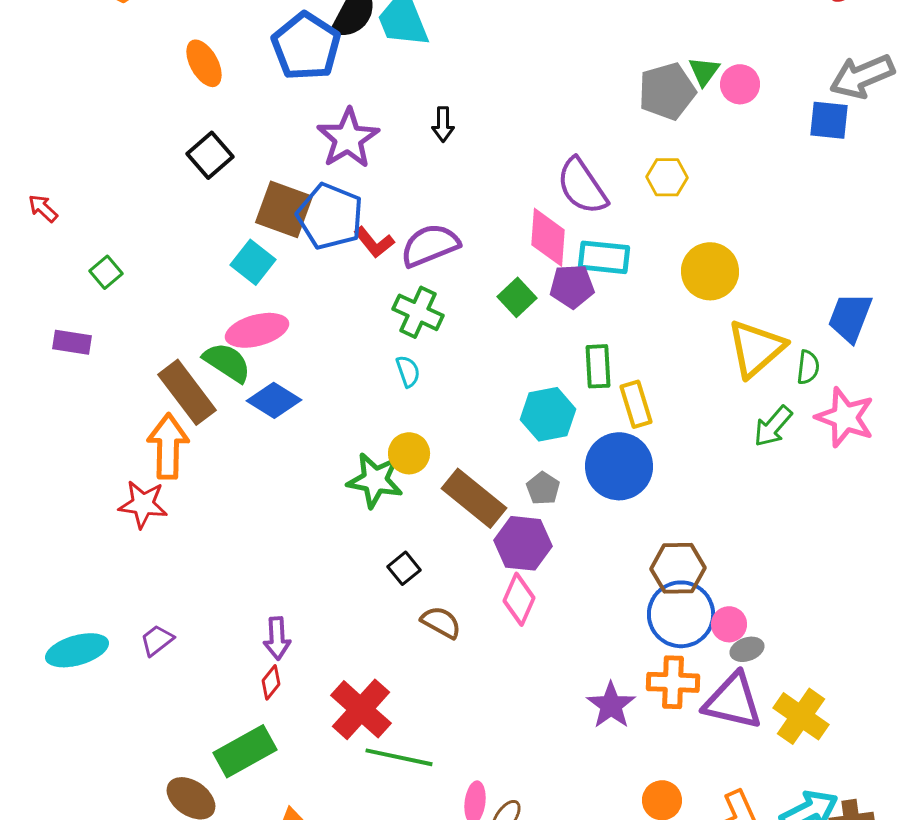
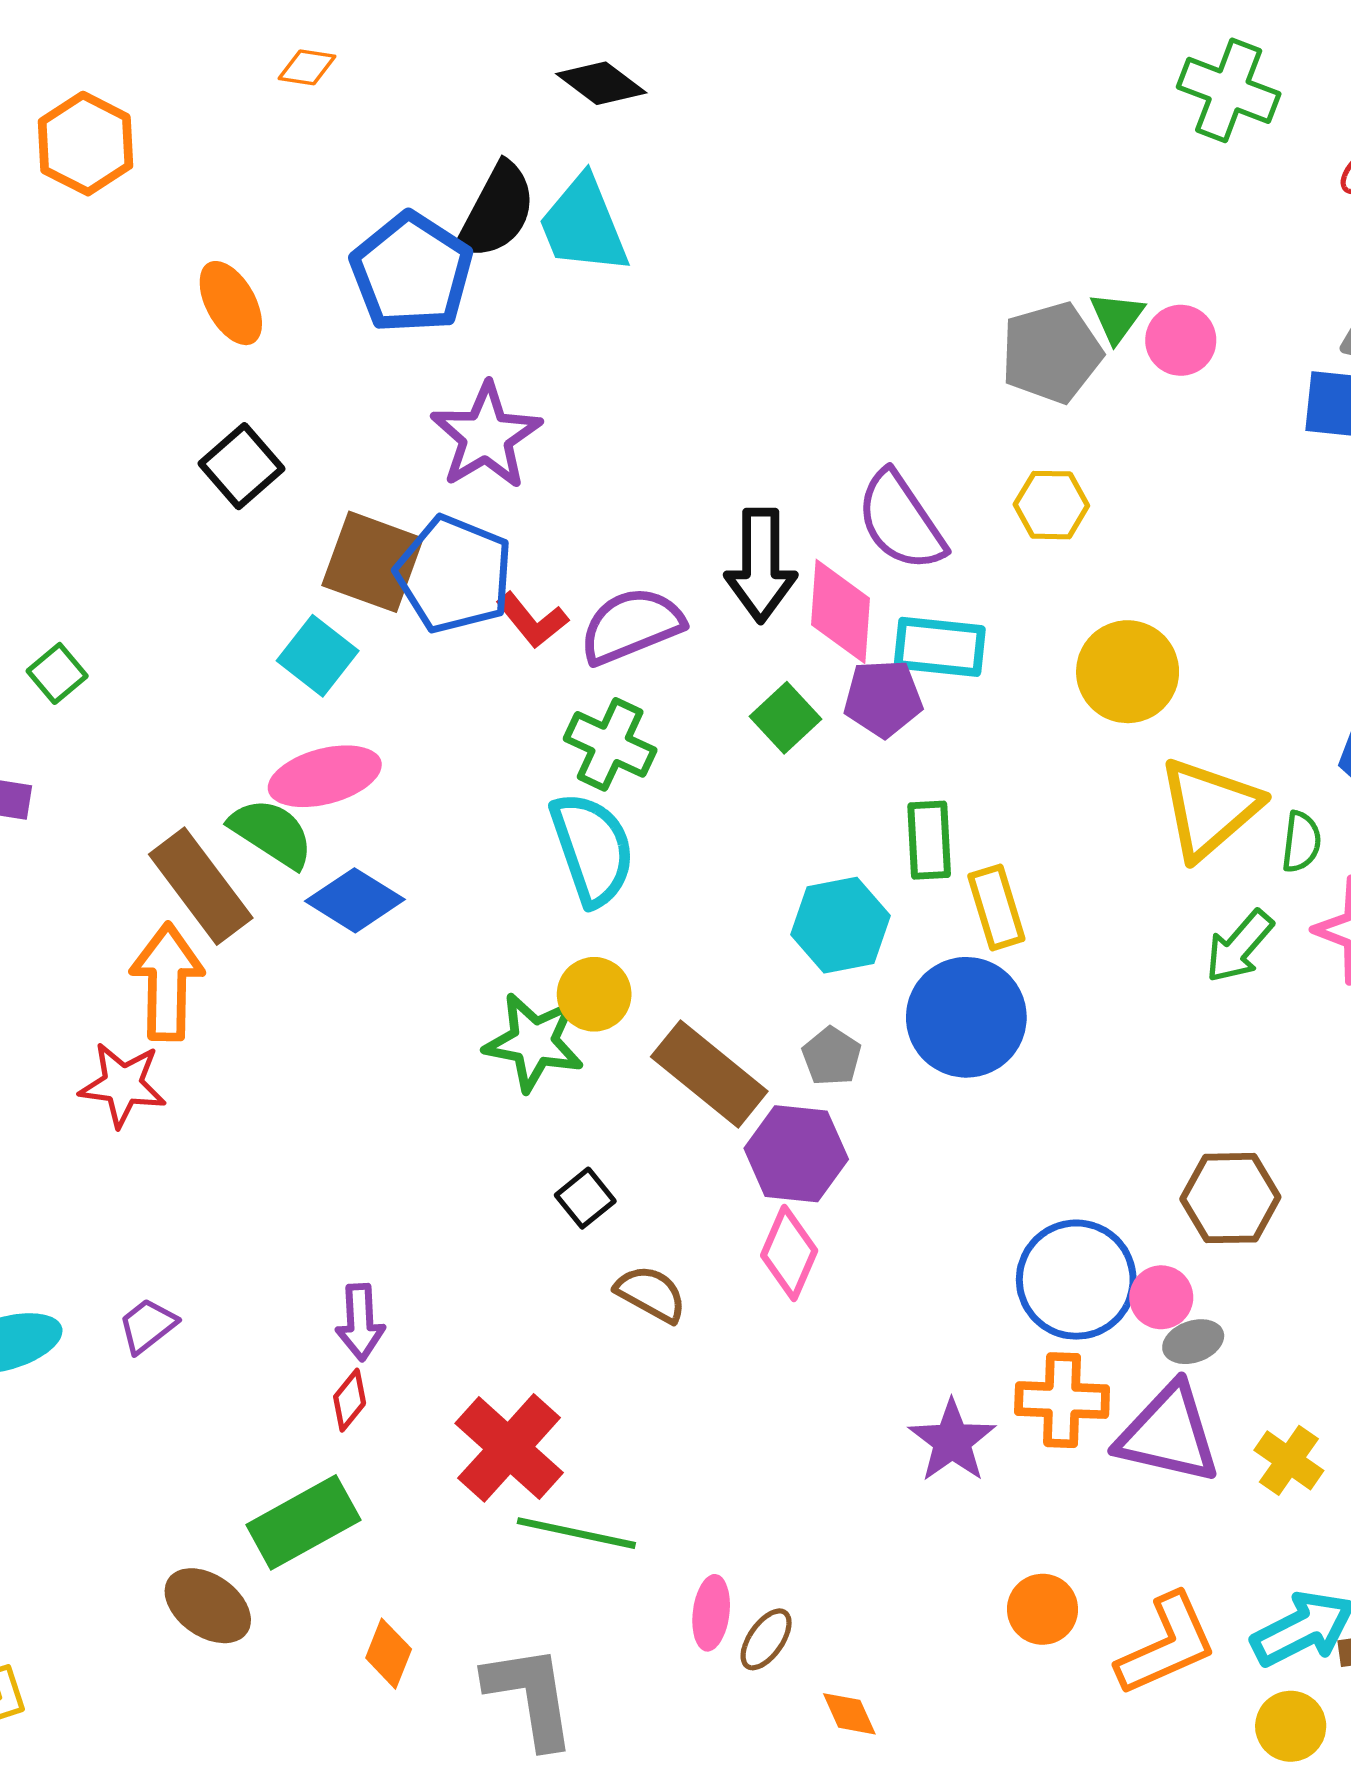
black arrow: (443, 124) -> (761, 565), moved, size x1.8
cyan semicircle: (408, 371) -> (592, 849), size x2.0
brown hexagon: (678, 568) -> (1230, 1198), moved
yellow cross: (801, 716) -> (1289, 1460), size x0.7

